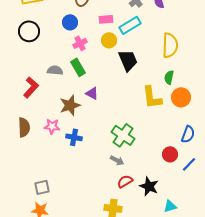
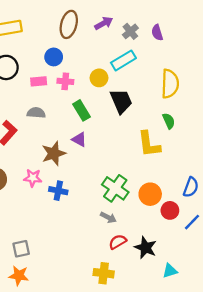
pink rectangle: (106, 19) -> (39, 81), moved
pink cross: (80, 43) -> (65, 81), turned 32
green rectangle: (78, 67) -> (82, 110), moved
green semicircle: (169, 77) -> (169, 121), turned 144
orange circle: (181, 97) -> (150, 194), moved

